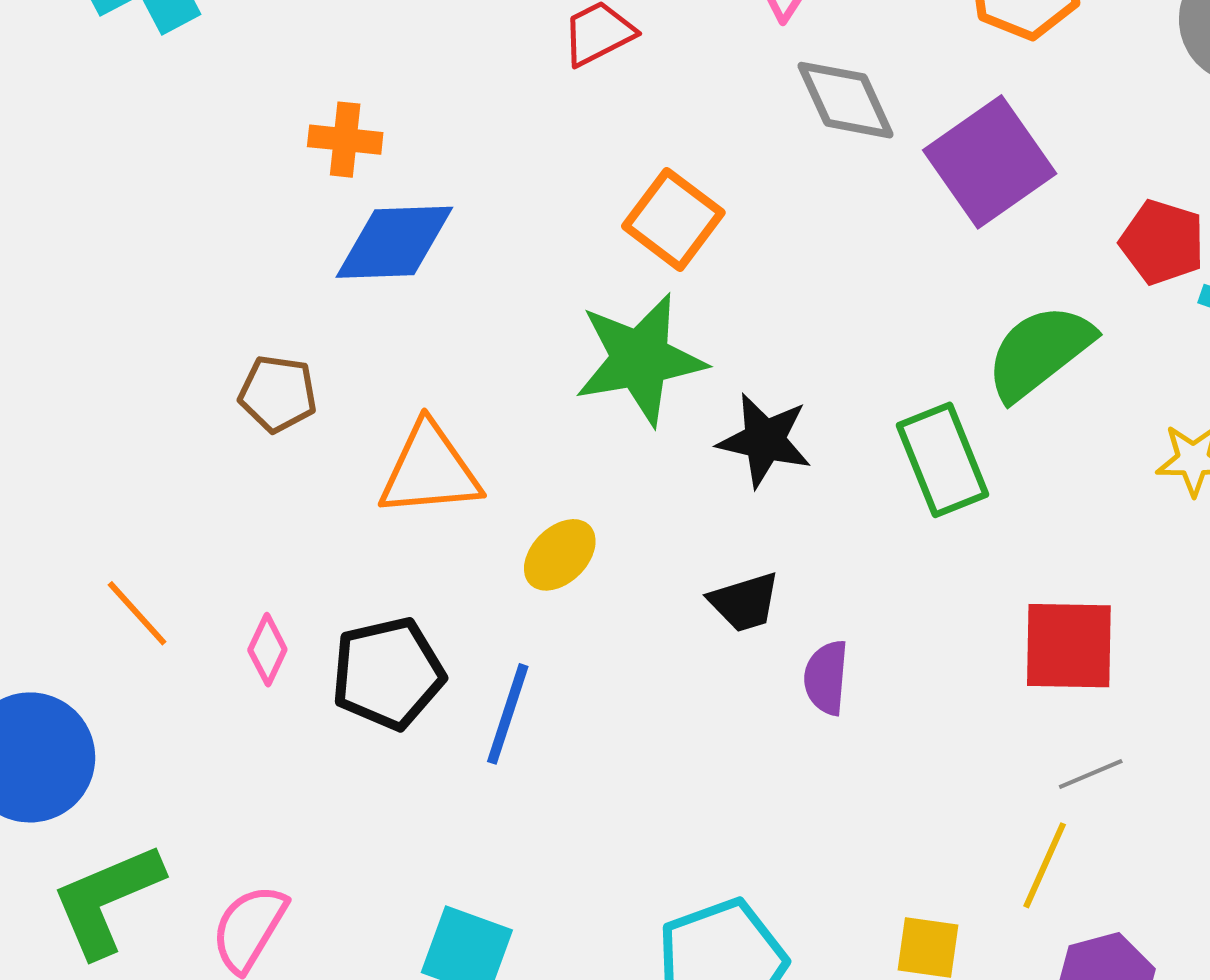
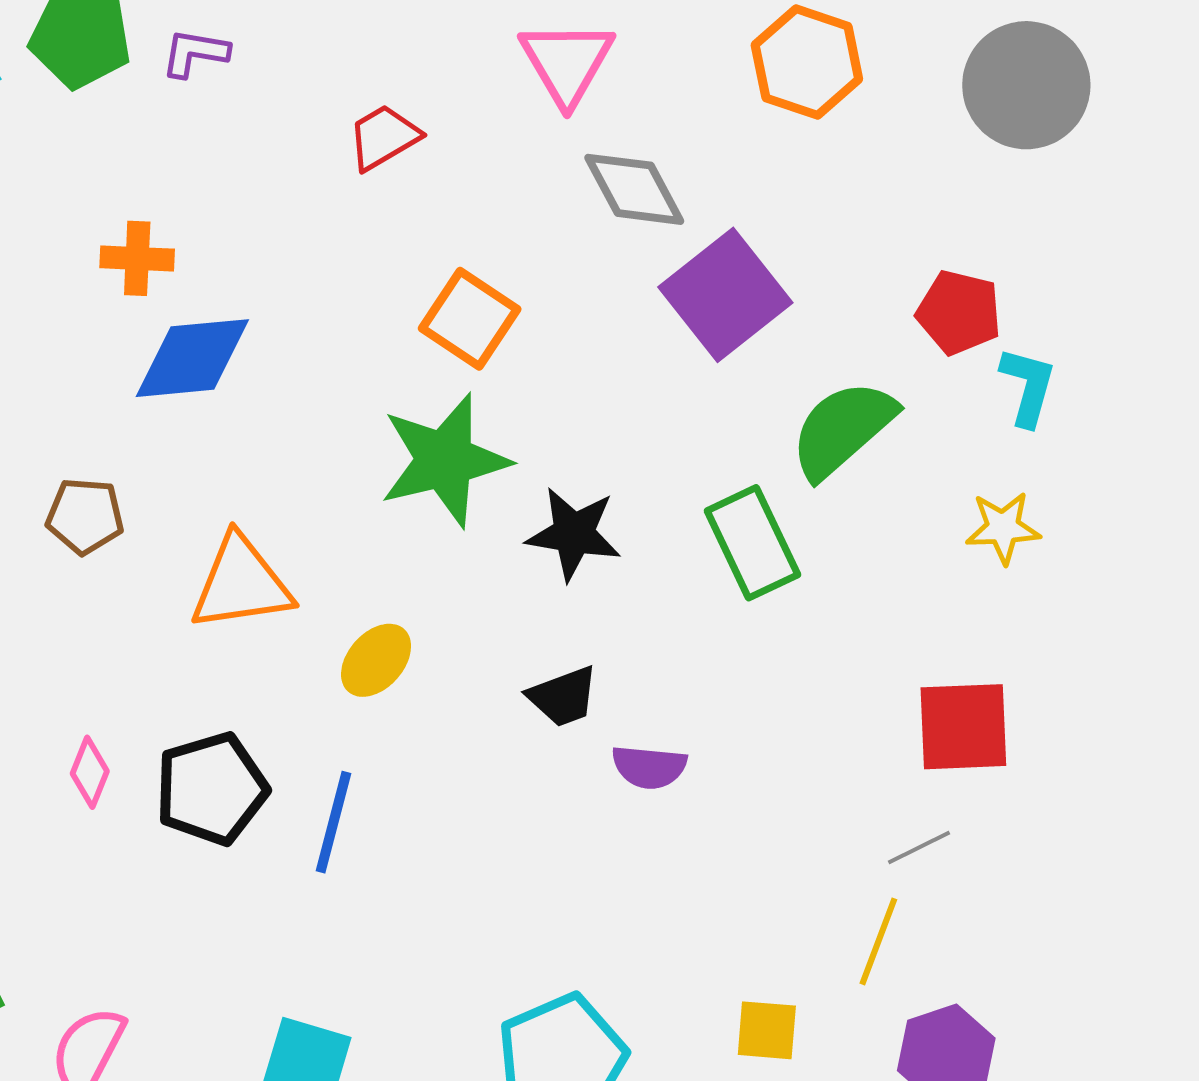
purple square: (990, 162) -> (725, 295), moved
red square: (1069, 646) -> (963, 727), moved
purple semicircle: (826, 678) -> (649, 767), turned -86

